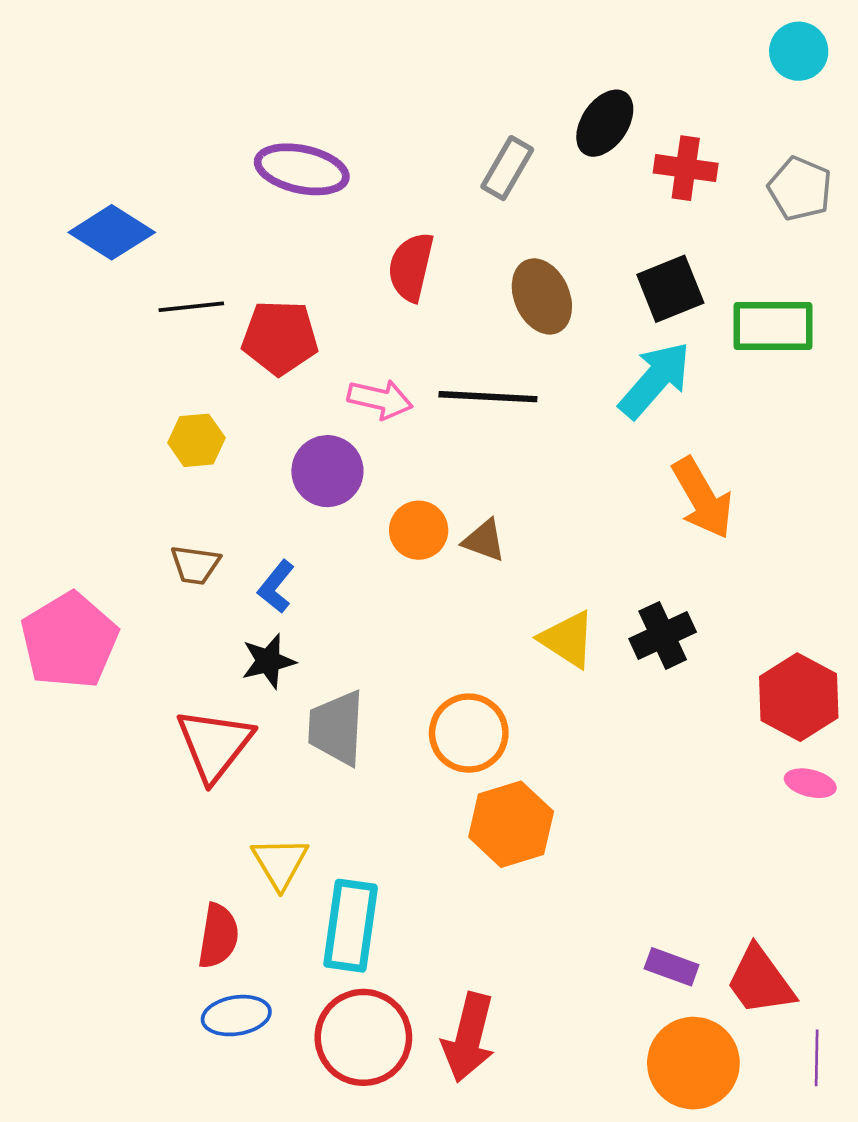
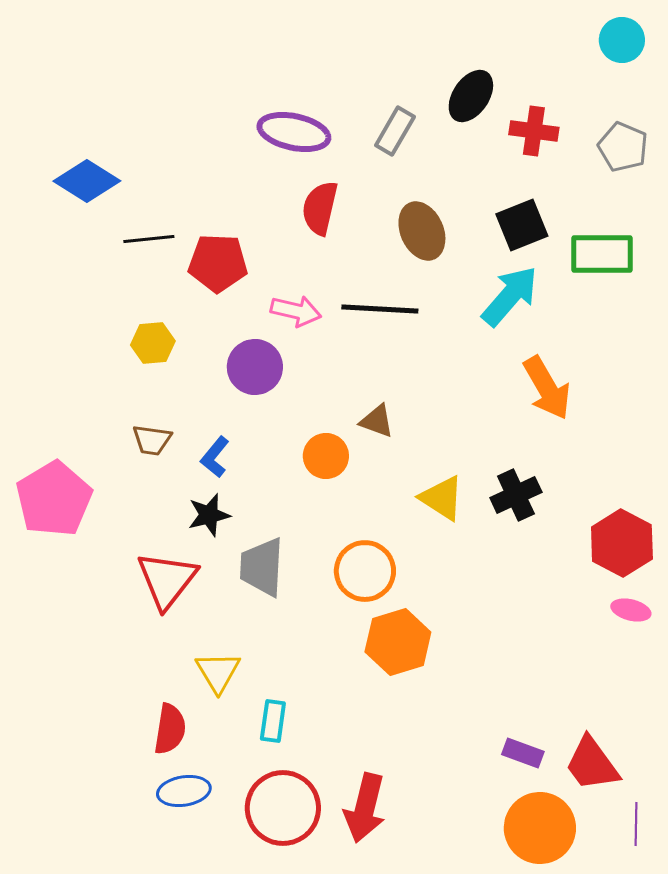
purple ellipse: (302, 169) -> (294, 132), moved
orange circle: (419, 530) -> (326, 456), moved
cyan rectangle: (351, 926) -> (273, 721), size x0.6

